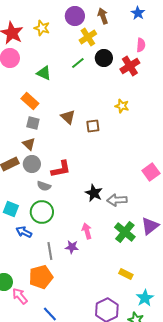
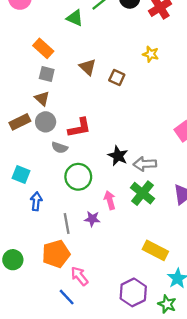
green triangle: (44, 73) -> (75, 18), moved
brown square: (93, 126) -> (117, 77), turned 32
green circle: (42, 212) -> (78, 177), moved
blue arrow: (24, 232) -> (36, 201), turned 70
green cross: (125, 232) -> (142, 193), moved
yellow rectangle: (126, 274) -> (155, 250), size x1.5
pink arrow: (20, 296) -> (79, 276), moved

